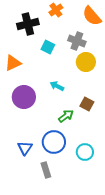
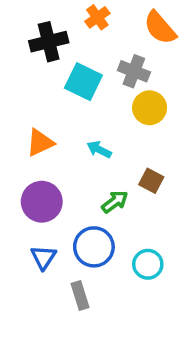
cyan square: (48, 47) -> (83, 82), size x1.5
orange triangle: (13, 63) -> (40, 143), moved
purple circle: (24, 97) -> (42, 202), moved

